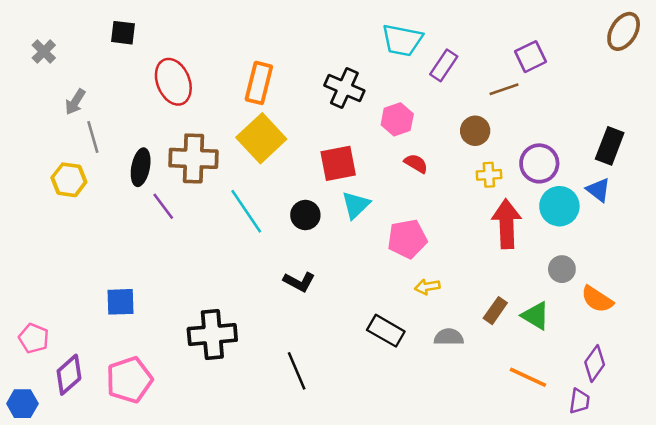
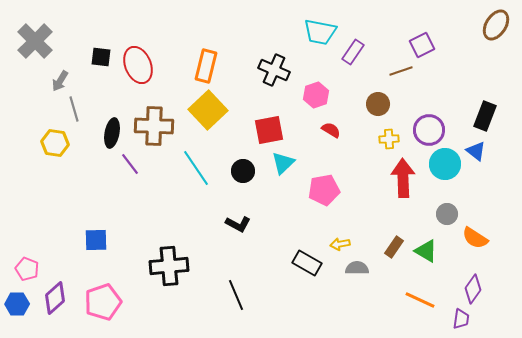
black square: (123, 33) -> (101, 57), moved
gray cross: (44, 52) -> (35, 41), size x1.8
yellow arrow: (427, 287) -> (340, 244), moved
blue hexagon: (22, 404) -> (17, 304), moved

